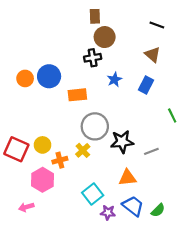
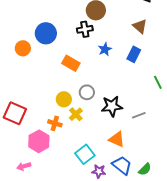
blue circle: (49, 76) -> (46, 33), moved
orange rectangle: (77, 95) -> (71, 63), turned 36
gray circle: (95, 126) -> (87, 92), size x0.6
yellow circle: (42, 145) -> (64, 99), moved
orange cross: (60, 160) -> (55, 123), turned 32
orange triangle: (127, 178) -> (117, 139), turned 30

